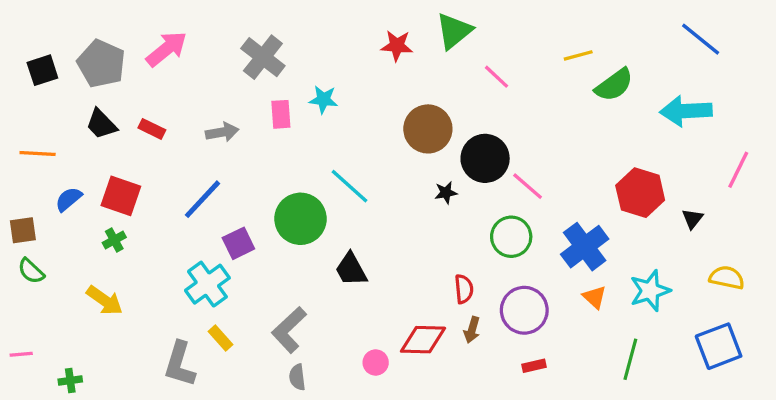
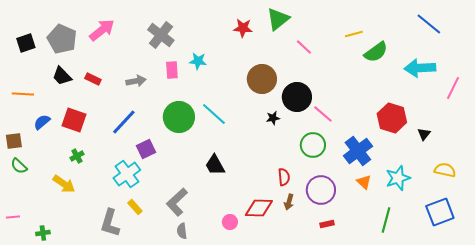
pink line: (738, 170) -> (453, 88), moved
green circle: (301, 219) -> (179, 117), moved
green cross: (114, 240) -> (77, 156), moved

